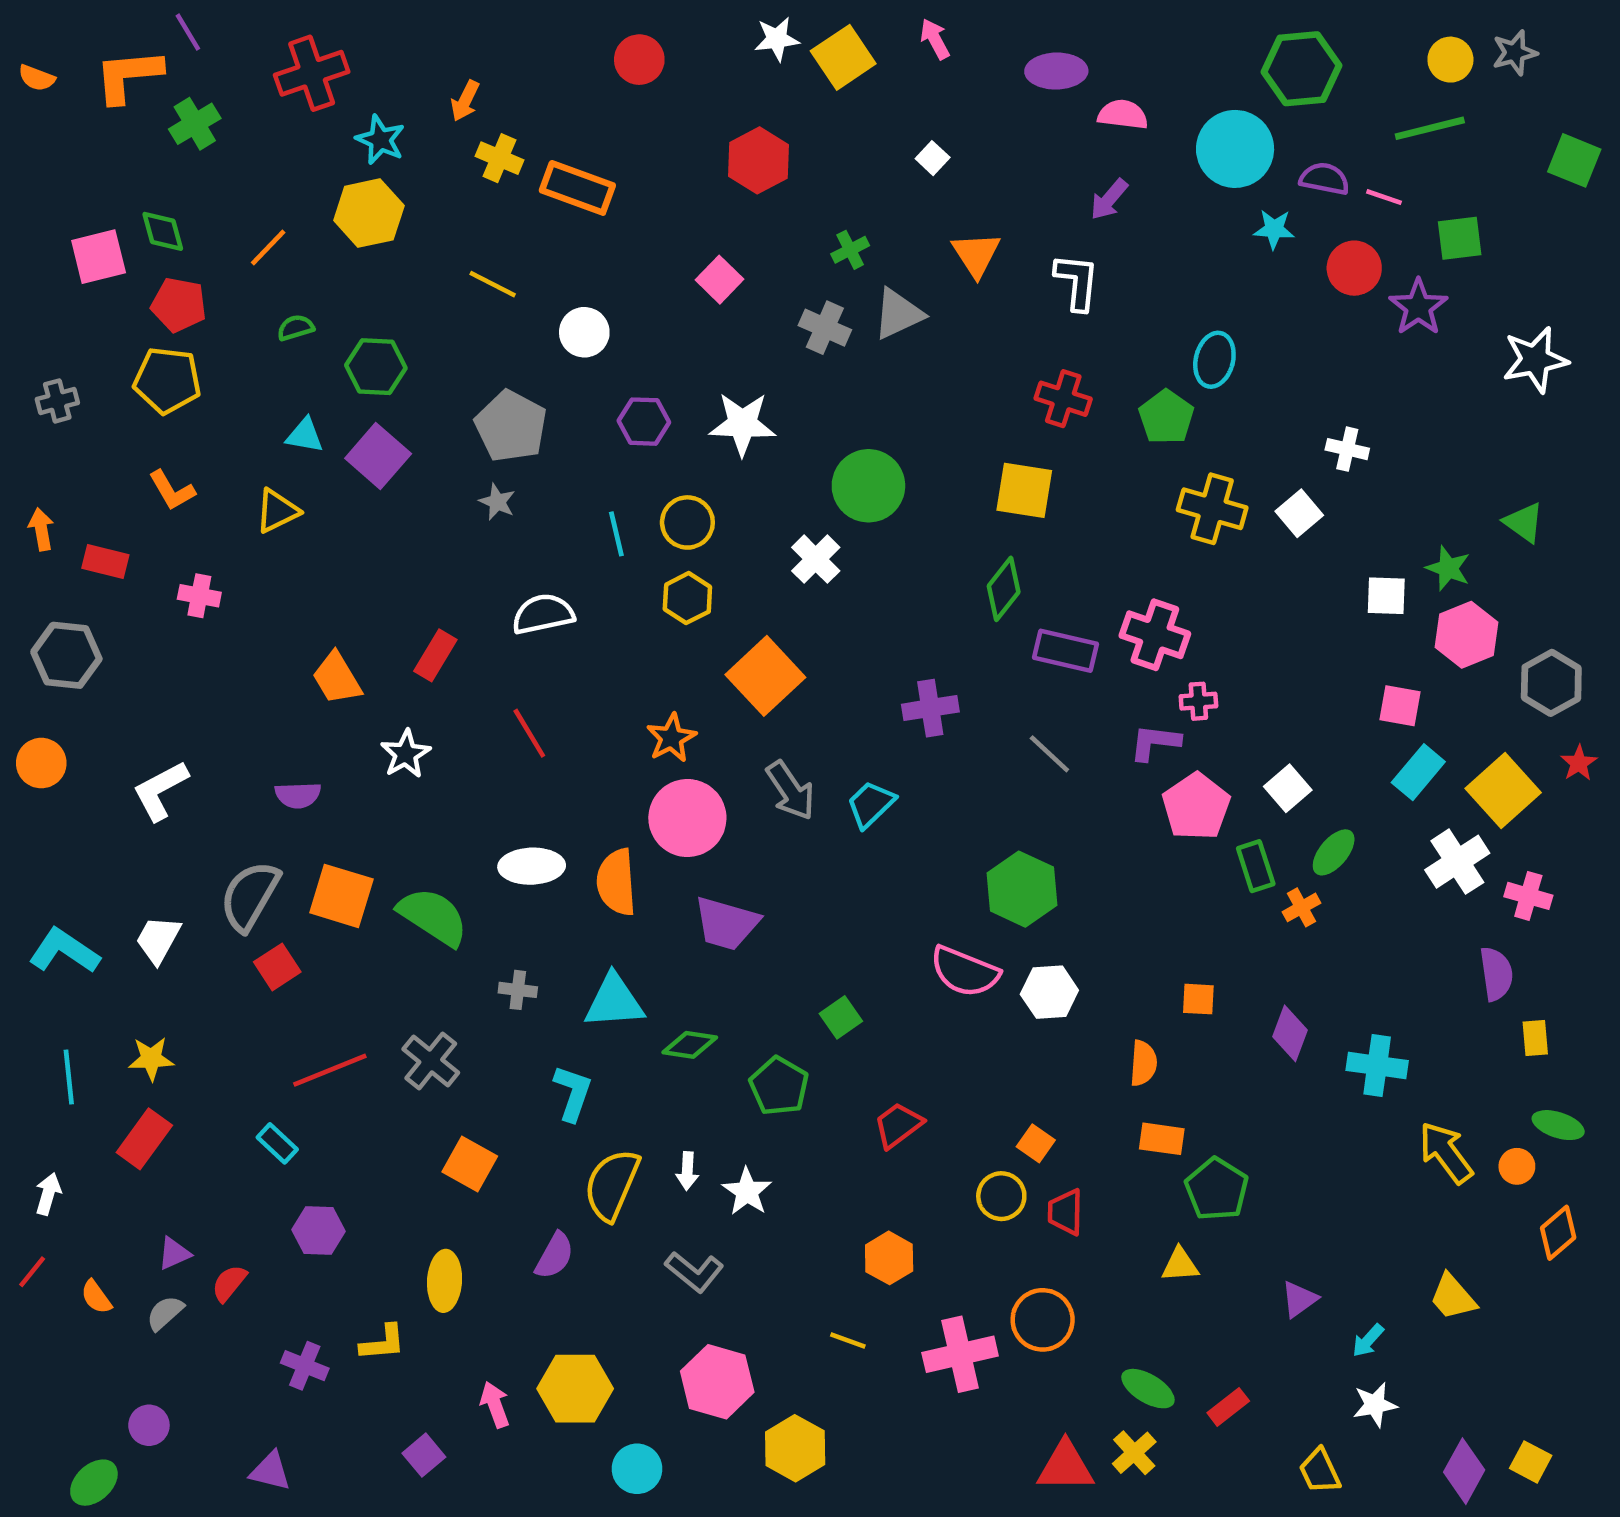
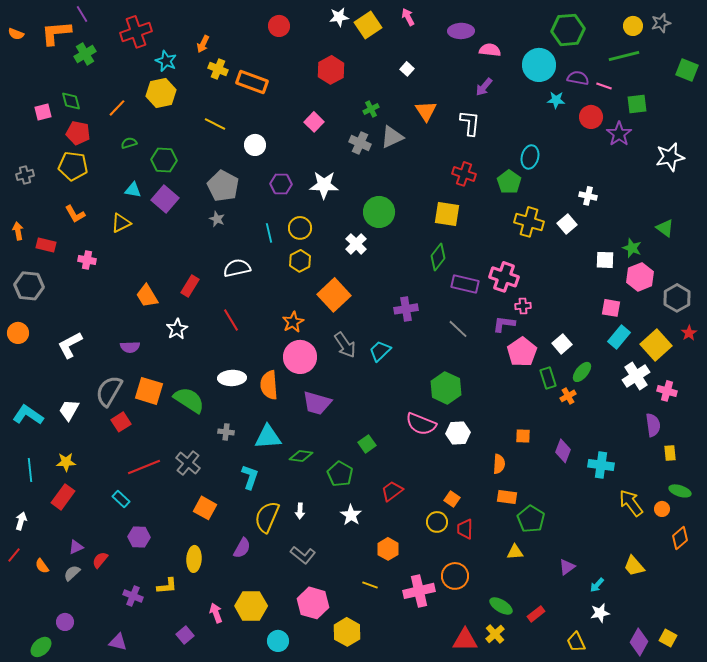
pink square: (99, 257) -> (43, 112), size x0.7
white star: (747, 1192) -> (351, 515), moved

